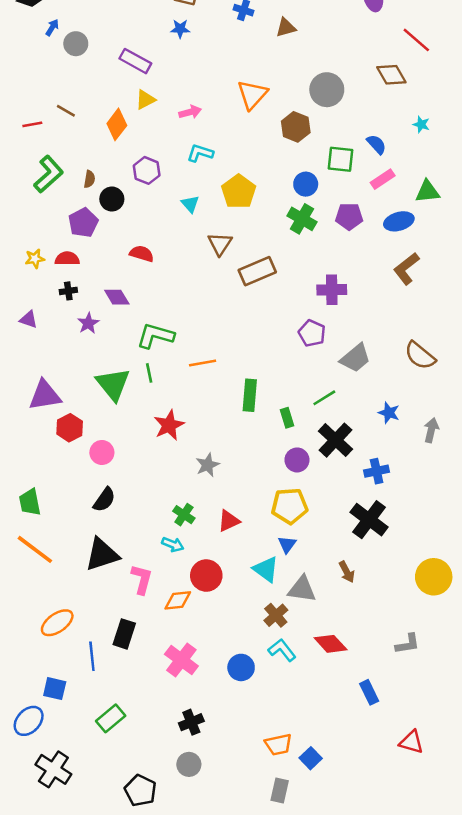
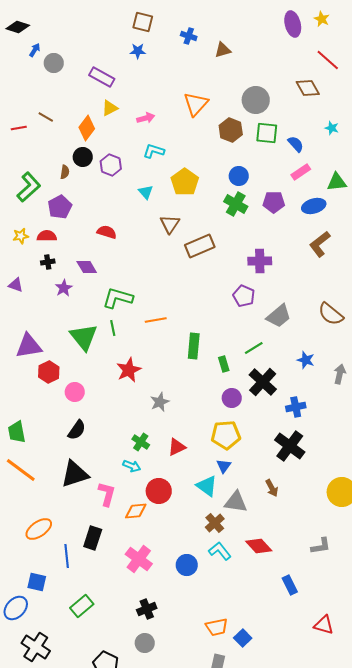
green square: (340, 159) -> (267, 133), moved
green L-shape: (48, 174) -> (29, 187), moved
black circle: (112, 199) -> (83, 157), moved

